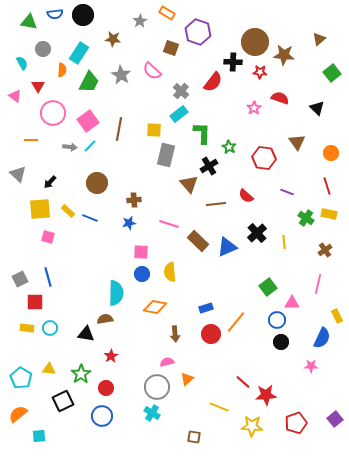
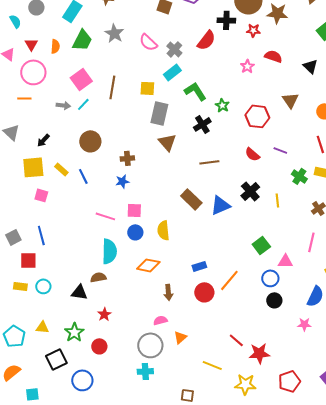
orange semicircle: (62, 70) -> (55, 46), moved
pink semicircle: (152, 71) -> (148, 42), moved
pink circle: (53, 113) -> (33, 72), moved
green L-shape: (202, 133) -> (195, 91), turned -35
brown triangle: (189, 184) -> (167, 142), moved
red semicircle: (246, 196) -> (252, 154), moved
blue line: (90, 218) -> (83, 176), turned 42
pink line: (169, 224) -> (105, 216), moved
cyan cross: (152, 413) -> (145, 371), turned -35
blue circle: (102, 416) -> (82, 380), moved

